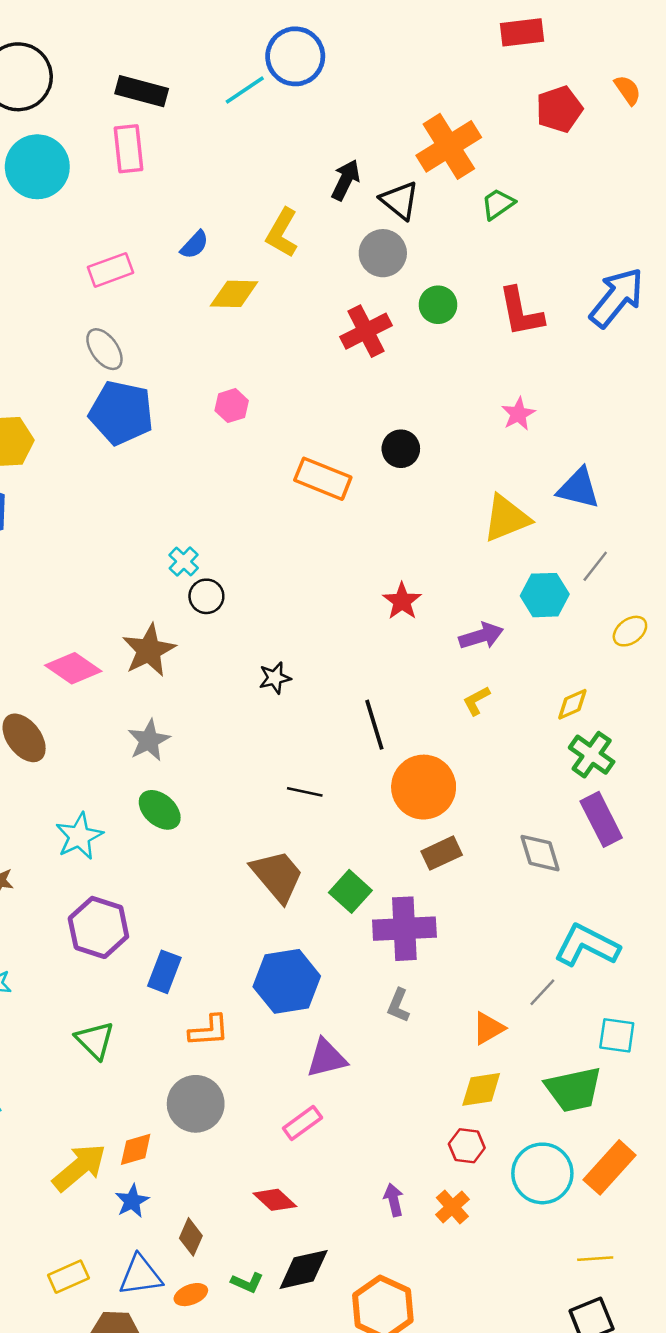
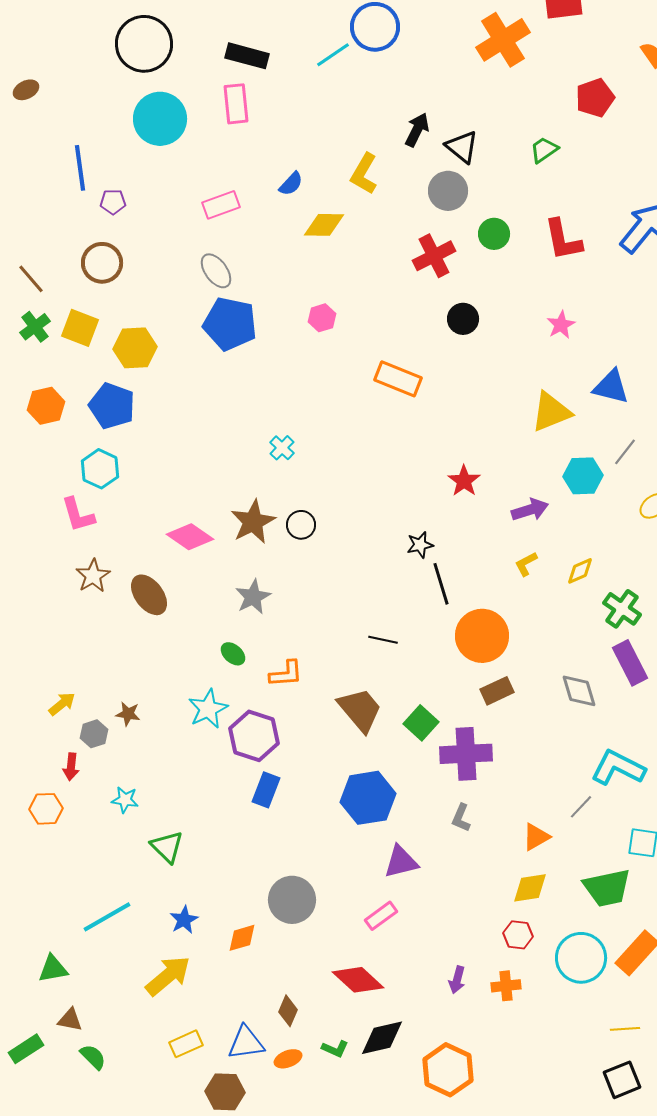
red pentagon: (559, 109) -> (595, 98), moved
orange cross: (449, 146) -> (503, 40), moved
black circle: (401, 449) -> (463, 319), moved
black circle: (206, 596) -> (301, 525), moved
black star: (275, 678) -> (420, 545), moved
yellow diamond: (572, 704) -> (580, 571), moved
green ellipse: (160, 810) -> (233, 654), moved, size x0.7
cyan star: (79, 836) -> (208, 709), moved
purple hexagon: (98, 927) -> (254, 736), moved
orange L-shape: (209, 1031) -> (286, 674), moved
green triangle: (95, 1040) -> (167, 847), moved
yellow arrow: (79, 1167) -> (168, 976), moved
red diamond: (275, 1200) -> (358, 980), size x1.4
purple arrow: (394, 1200) -> (457, 980), turned -152
blue star: (132, 1201) -> (184, 920), moved
orange cross: (452, 1207) -> (506, 986), turned 36

